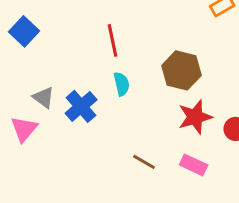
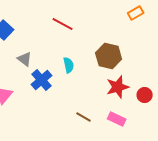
red line: (113, 40) -> (63, 24), moved, turned -50
gray triangle: (44, 97) -> (25, 59), moved

